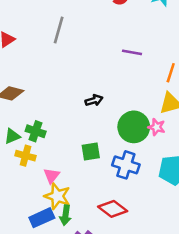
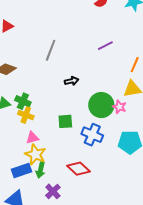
gray line: (59, 30) -> (51, 50), moved
purple line: (132, 52) -> (105, 46), turned -42
yellow cross: (25, 156) -> (26, 115), moved
pink triangle: (52, 176) -> (32, 138), turned 32

